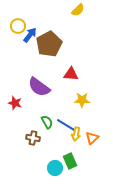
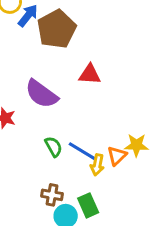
yellow star: (82, 100) -> (136, 145), moved
brown cross: (33, 138) -> (52, 195), moved
orange triangle: (92, 138) -> (117, 156), moved

